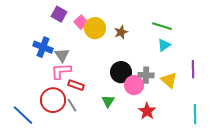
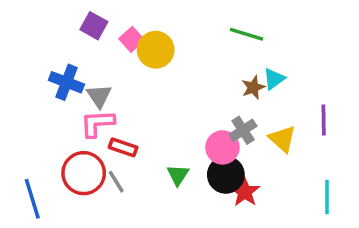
green line: (162, 26) -> (246, 34), moved
brown star: (121, 32) -> (253, 87), moved
black circle: (121, 72) -> (226, 175), moved
gray cross: (146, 75) -> (243, 130), turned -35
blue line: (23, 115) -> (32, 199), turned 30

